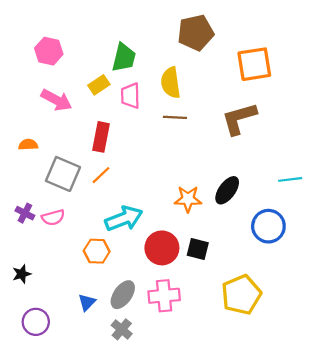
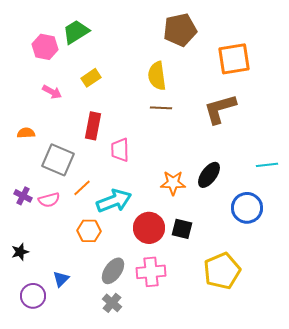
green trapezoid: (124, 58) -> (76, 32), moved, turned -136
pink trapezoid: (130, 96) -> (120, 150), moved
pink arrow: (56, 100) -> (52, 92), size x0.7
orange line: (101, 175) -> (82, 188), moved
blue triangle: (87, 302) -> (61, 279), moved

